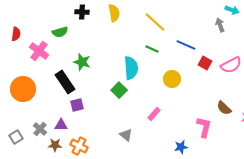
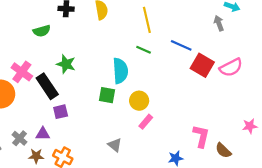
yellow line: (155, 22) -> (147, 20), turned 35
pink cross: (39, 51) -> (22, 72), moved
red square: (205, 63) -> (202, 65), size x1.5
yellow circle: (172, 79) -> (139, 101), moved
green square: (119, 90) -> (107, 95), turned -35
brown semicircle: (224, 108) -> (223, 150), moved

